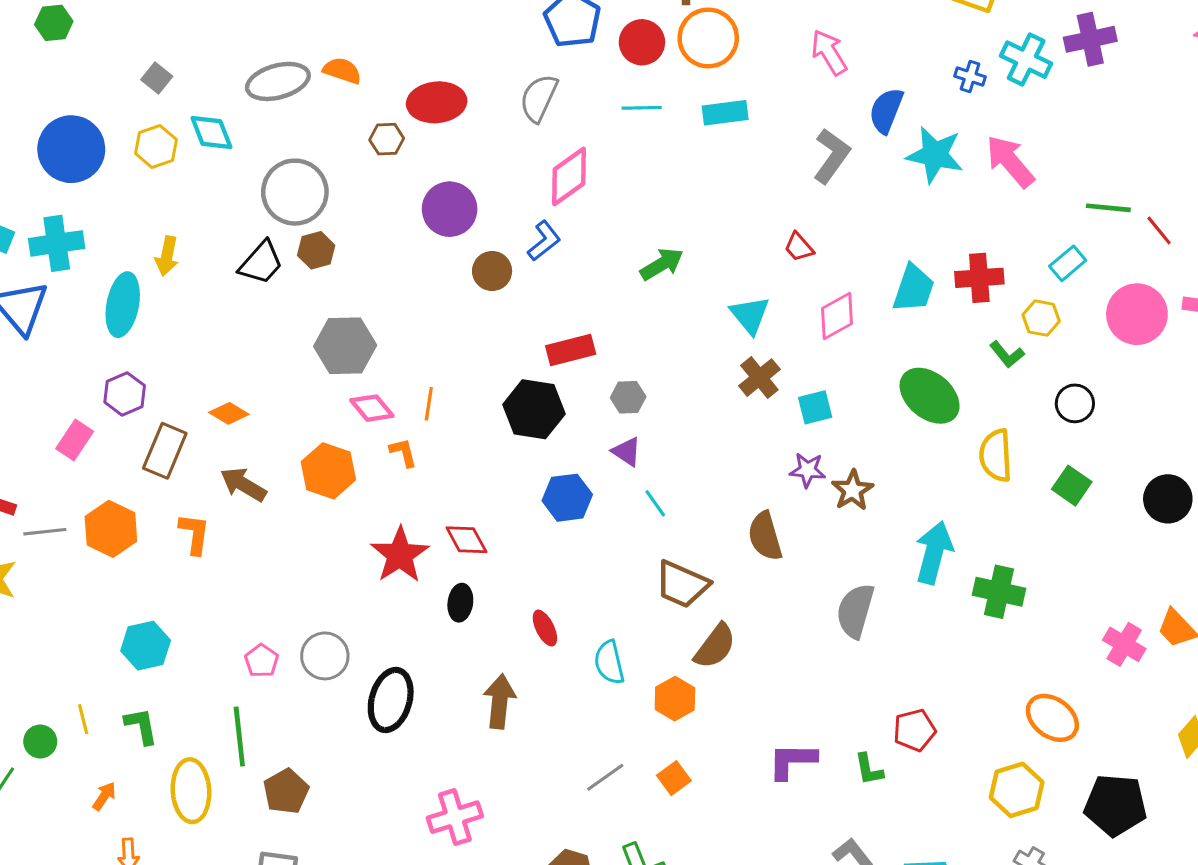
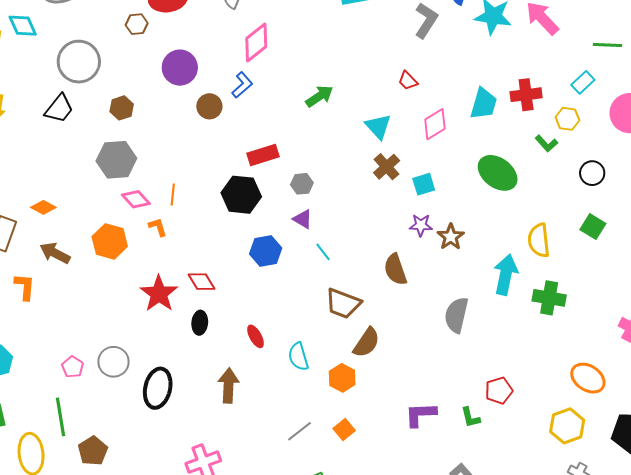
brown hexagon: (316, 250) -> (122, 108), moved
yellow semicircle: (996, 455) -> (539, 240), moved

